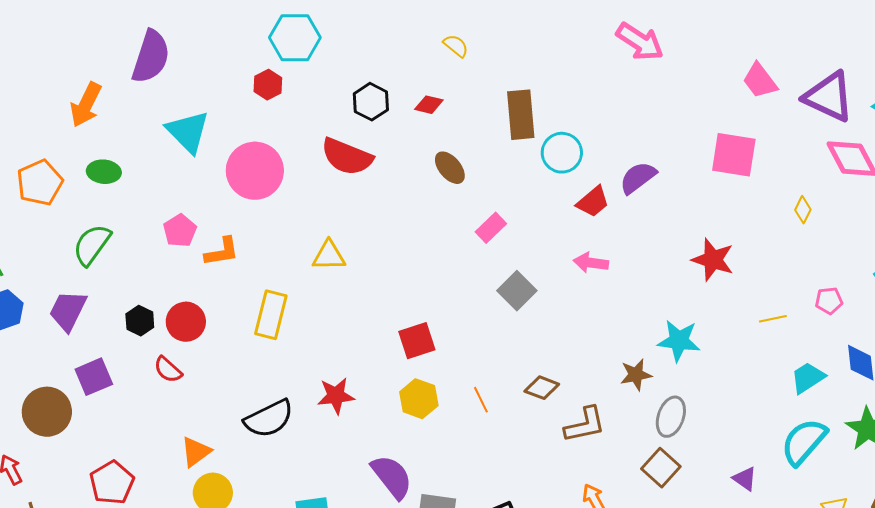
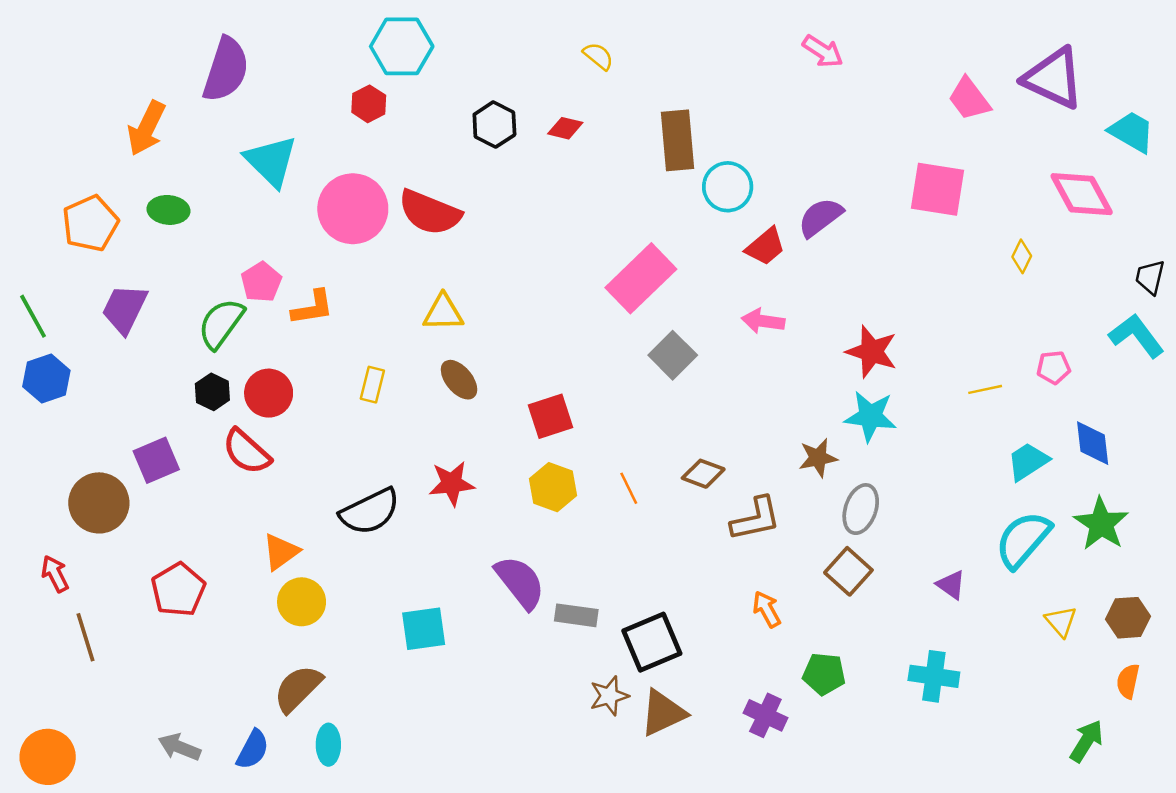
pink arrow: (640, 42) -> (823, 51), size x0.7
purple triangle: (829, 97) -> (1054, 78), moved
red semicircle: (347, 157) -> (430, 212), moved
brown ellipse: (450, 168) -> (459, 380), moved
pink rectangle: (491, 228) -> (641, 278), size x1.8
green semicircle: (92, 245) -> (221, 324), moved
red star: (713, 260) -> (872, 352), moved
purple trapezoid: (68, 311) -> (125, 309), moved
yellow rectangle: (271, 315) -> (372, 385), size x0.6
red semicircle: (168, 370) -> (247, 452), size x1.4

